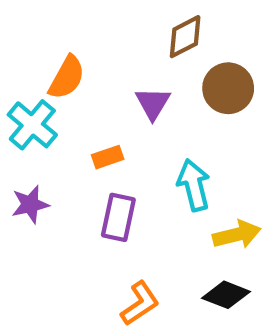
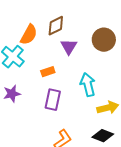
brown diamond: (185, 37) -> (56, 26), moved

